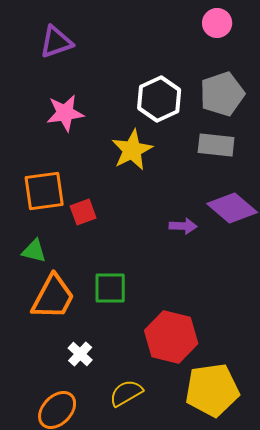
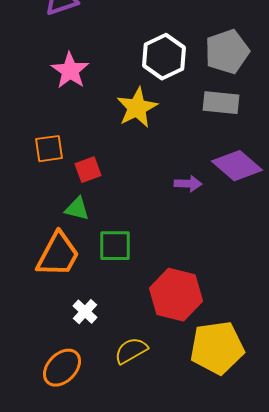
pink star: (65, 113) -> (70, 71), turned -30
orange square: (44, 191) -> (49, 149), size x0.7
green triangle: (34, 251) -> (77, 209), moved

